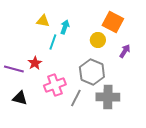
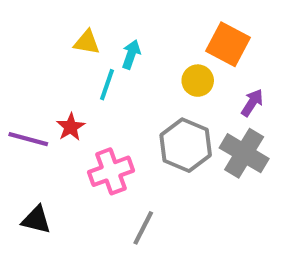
gray cross: (108, 97) -> (244, 153), moved, turned 30
black triangle: (20, 98) -> (36, 220), moved
gray line: (76, 98) -> (143, 228), moved

